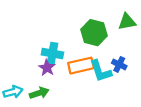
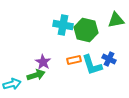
cyan cross: (52, 54) -> (63, 25), moved
orange rectangle: (81, 66) -> (74, 60), size x0.6
green arrow: (39, 93) -> (36, 75), moved

